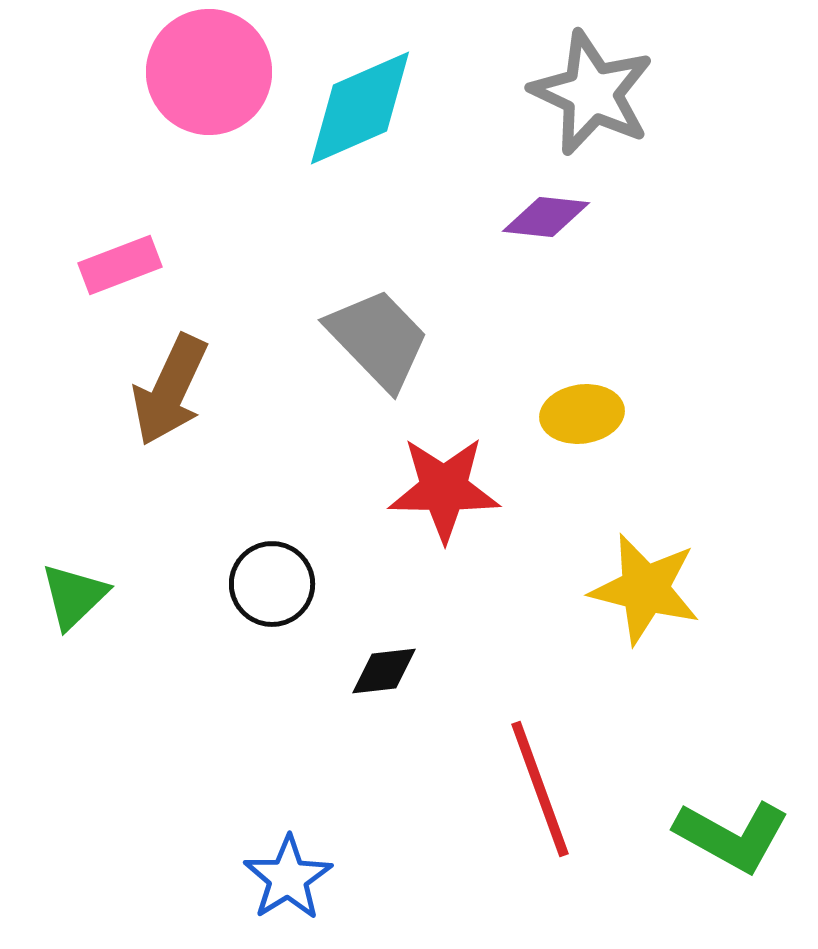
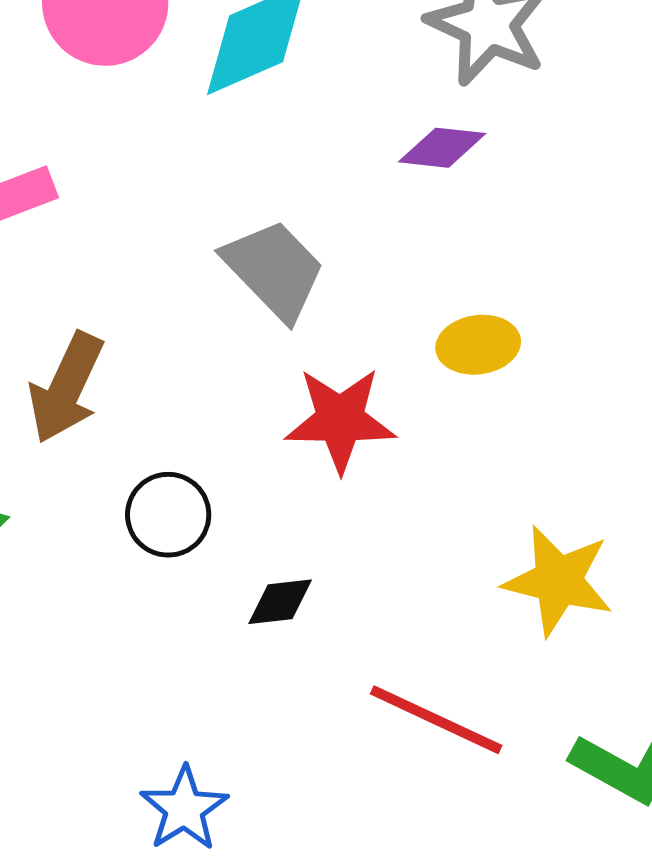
brown arrow: (170, 390) -> (66, 388), moved
yellow star: (645, 589) -> (558, 581), moved
red line: (540, 789) -> (436, 720), turned -45

